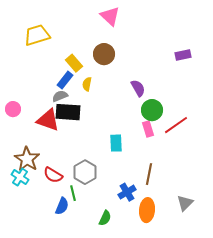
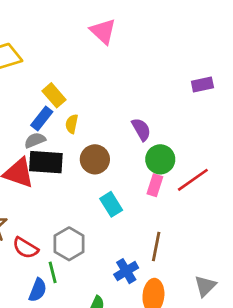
brown circle: (104, 54) -> (95, 159), moved
pink rectangle: (148, 129) -> (155, 185), turned 35
cyan rectangle: (116, 143) -> (111, 204), turned -30

